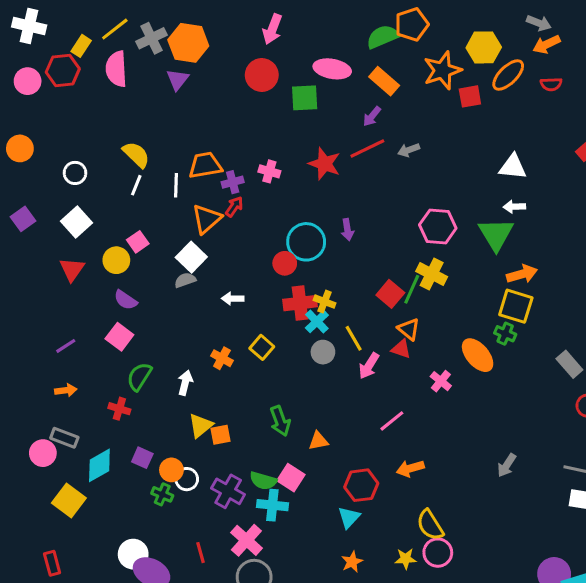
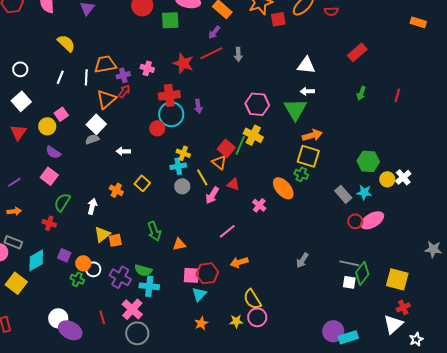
gray arrow: (409, 150) -> (238, 54), turned -72
yellow semicircle: (136, 155) -> (66, 43), moved
red cross: (300, 303) -> (169, 95), moved
cyan cross: (317, 321) -> (178, 166), turned 35
orange triangle: (409, 329) -> (219, 162), moved
pink square: (291, 478) -> (191, 275), moved, turned -30

